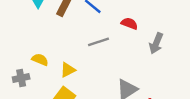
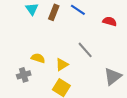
gray line: (99, 42) -> (85, 50), moved, turned 72

